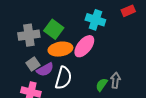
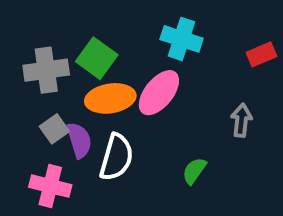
red rectangle: (128, 11) -> (261, 54), moved
purple semicircle: (45, 70) -> (79, 140), turned -78
gray arrow: (115, 80) -> (241, 120), moved

